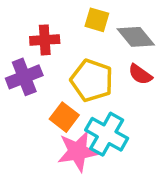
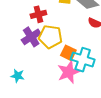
yellow pentagon: (92, 80) -> (50, 37), moved
orange square: (64, 117) -> (68, 53), moved

